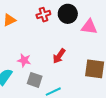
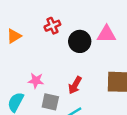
black circle: (68, 14) -> (80, 41), moved
red arrow: (59, 56) -> (75, 85), moved

